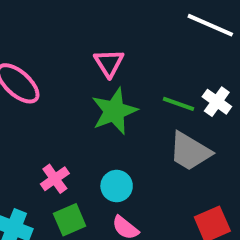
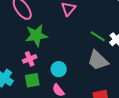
green star: (114, 111) -> (36, 35), moved

